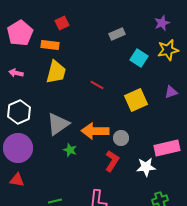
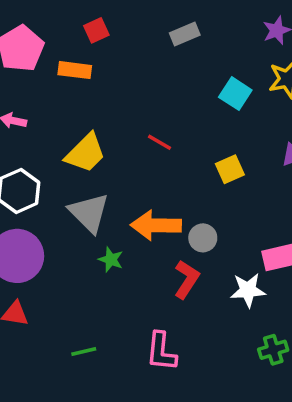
gray rectangle: (117, 34) -> (185, 34), moved
yellow trapezoid: (56, 72) -> (86, 153), moved, turned 30
yellow square: (136, 100) -> (230, 169), size x0.7
gray triangle: (58, 124) -> (89, 213), turned -40

